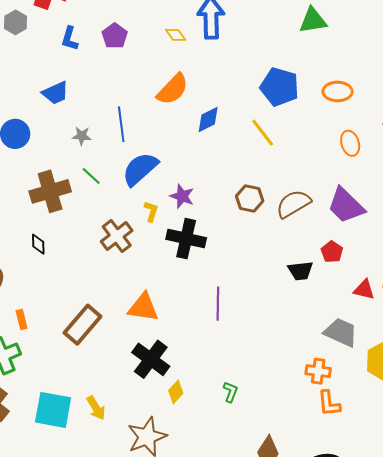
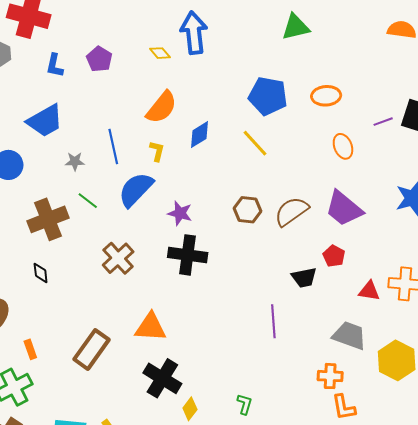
blue trapezoid: (55, 93) -> (45, 121), size x1.4
yellow L-shape: (151, 211) -> (157, 151), moved
purple line: (218, 304) -> (273, 321), moved

